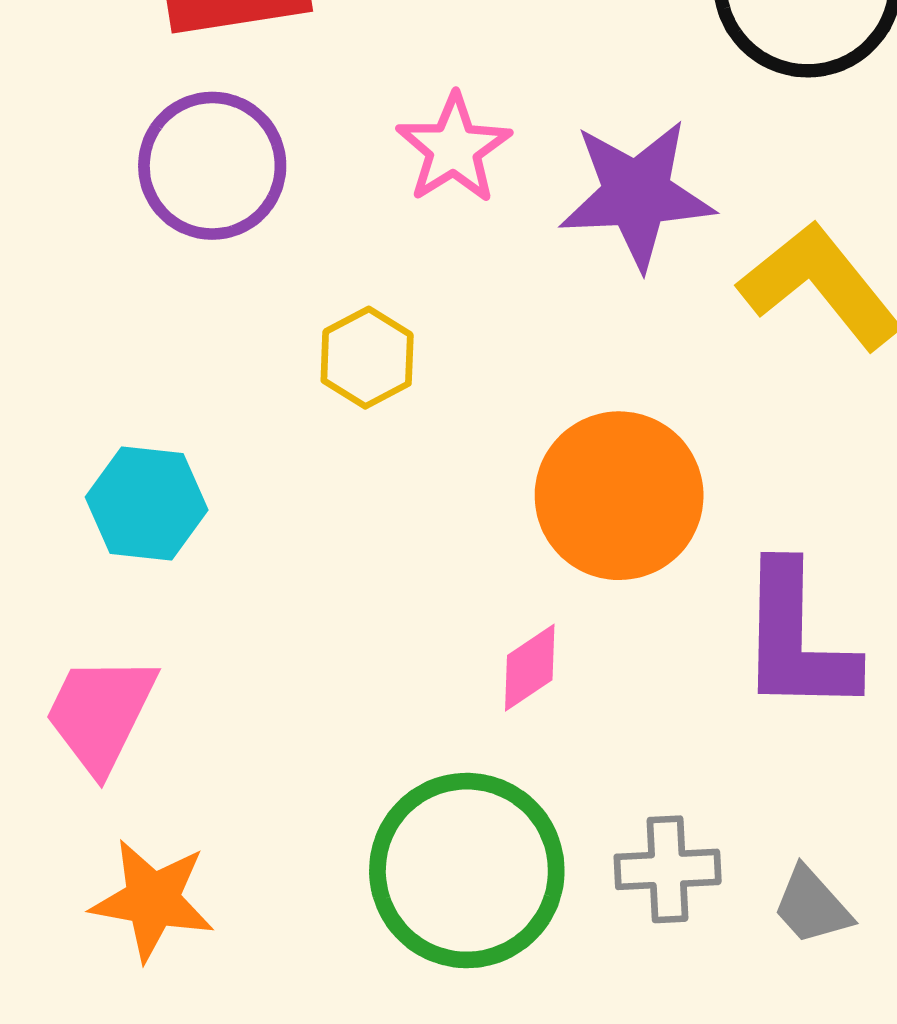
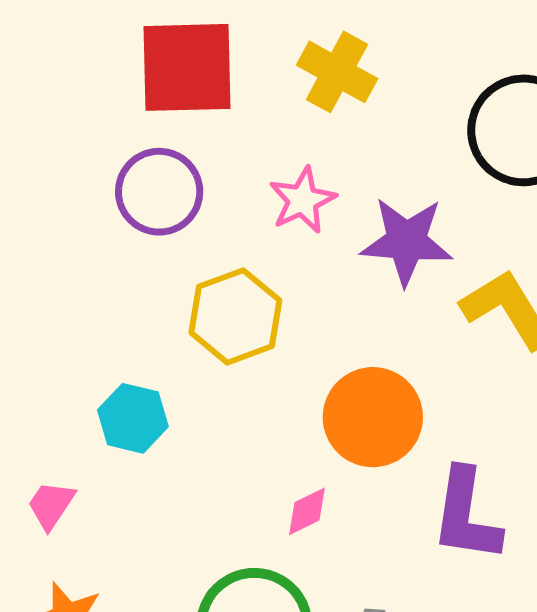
yellow hexagon: (367, 358) -> (235, 316), size x1.6
cyan hexagon: (147, 503) -> (133, 418), moved
pink trapezoid: (101, 713) -> (51, 505), size x0.7

